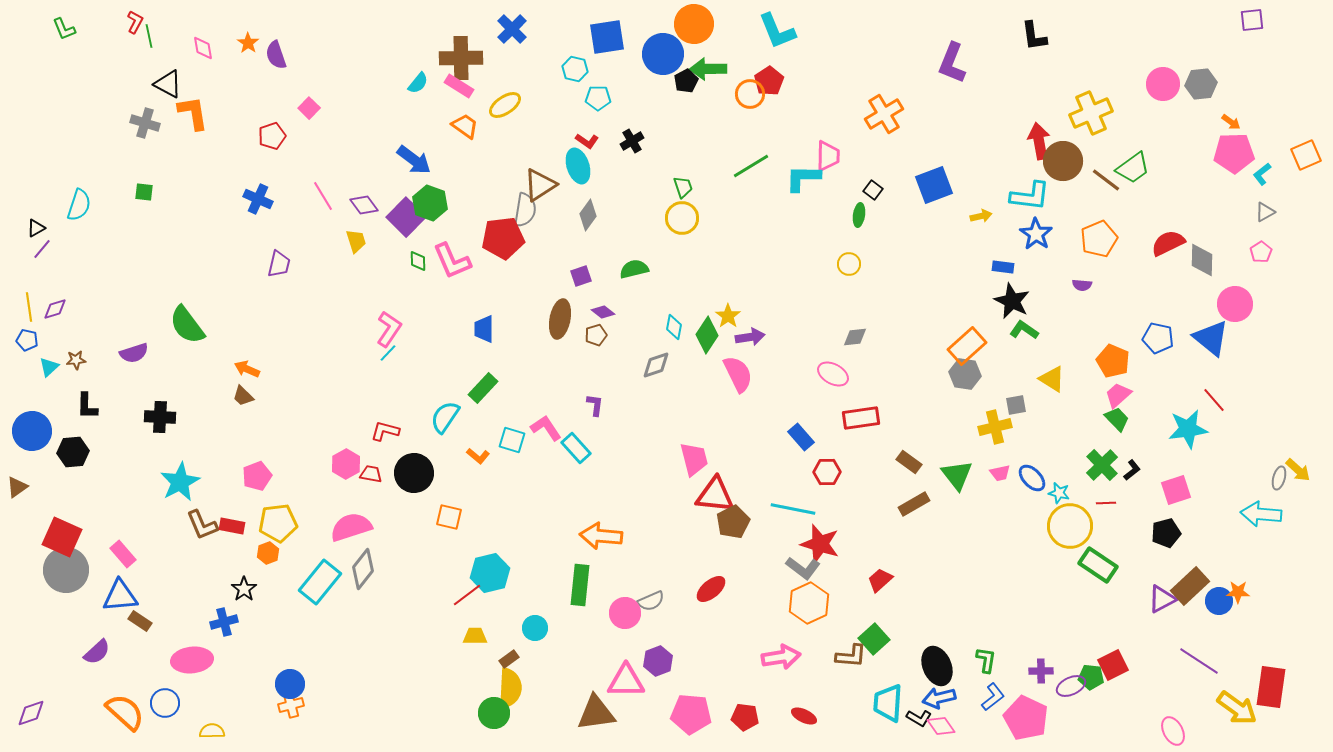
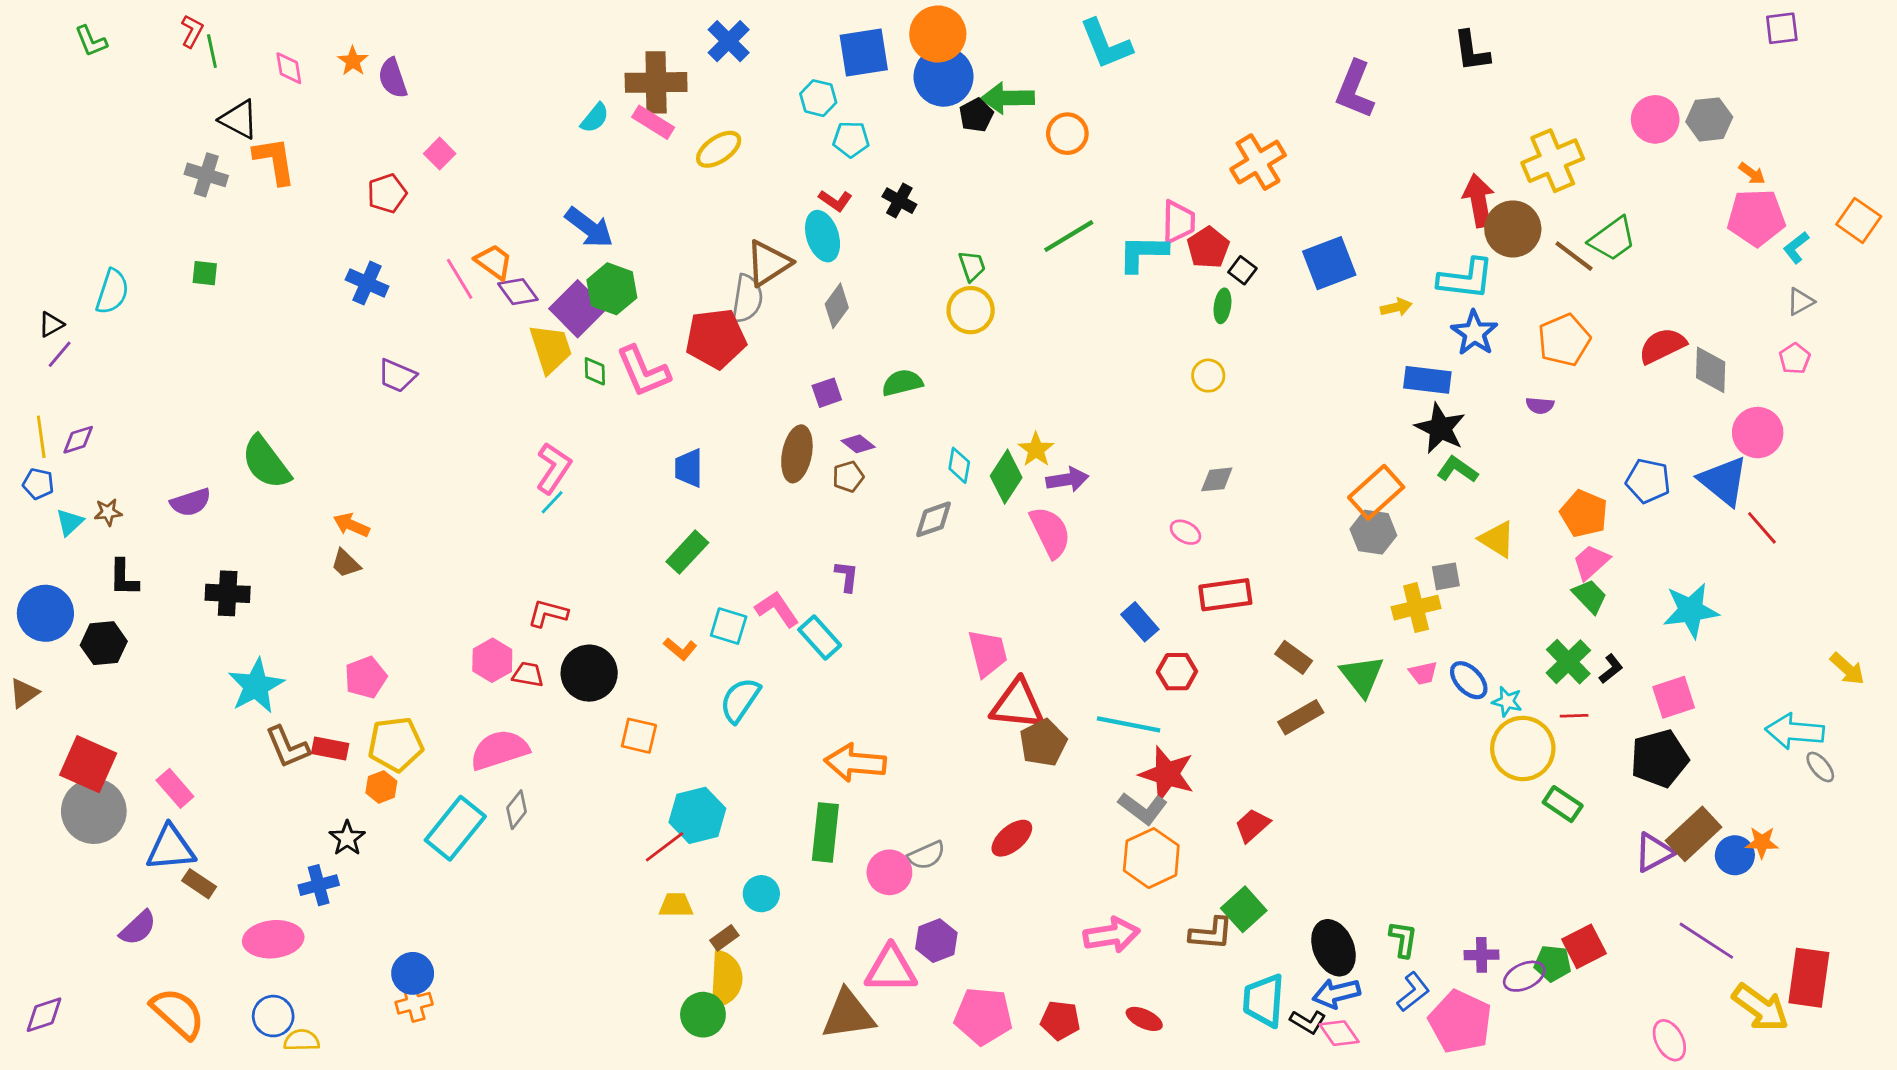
orange circle: (694, 24) -> (938, 34), moved
red pentagon: (769, 81) -> (1208, 247), moved
orange trapezoid: (465, 126) -> (494, 262), moved
black cross: (632, 141) -> (899, 201), turned -30
orange square: (1306, 155) -> (1859, 220), turned -32
yellow trapezoid: (356, 241) -> (551, 349), moved, size x1.5
purple trapezoid: (279, 264) -> (397, 376), turned 100
blue rectangle: (1003, 267) -> (1427, 380), size x1.5
pink ellipse: (833, 374) -> (1185, 532), size x0.7
red line: (1214, 400) -> (1762, 528), moved
cyan semicircle: (445, 417) -> (740, 700), moved
gray ellipse: (1279, 478) -> (1820, 767), moved, turned -55
black pentagon: (1166, 533) -> (1659, 758), size x1.4
green rectangle: (1098, 565) -> (1563, 804), size x0.7
gray diamond: (363, 569) -> (517, 810), size x0.7
blue circle: (165, 703) -> (273, 1016), moved

